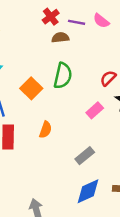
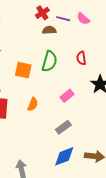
red semicircle: (108, 78) -> (81, 58), moved, turned -56
orange square: (31, 88) -> (23, 70), turned -36
pink rectangle: (95, 110) -> (67, 96), moved

